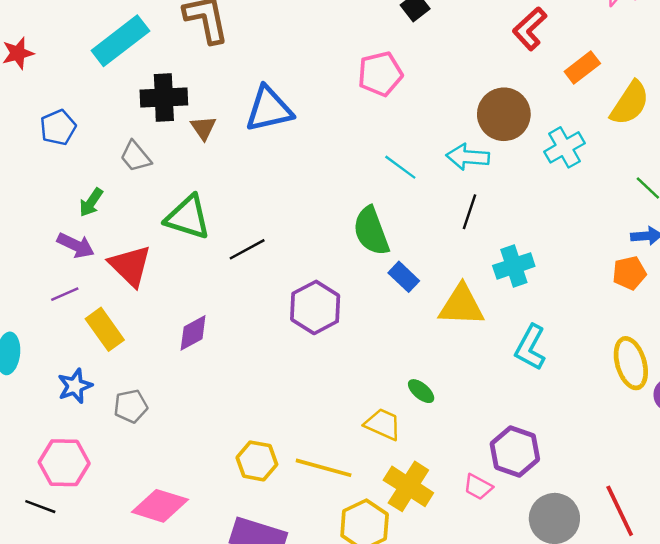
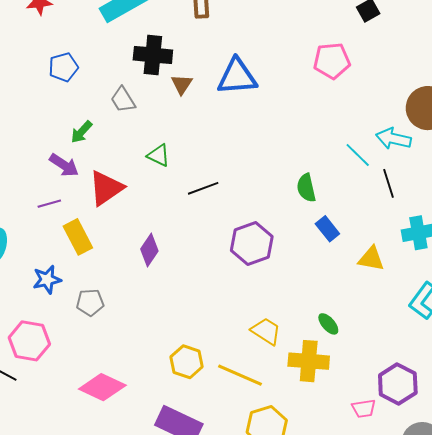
cyan line: (400, 167) -> (358, 155), moved
black line: (469, 212) -> (389, 183), turned -44
green triangle: (188, 217) -> (159, 155), size x0.6
green semicircle: (371, 231) -> (306, 188), size x0.7
red triangle: (130, 266) -> (106, 188), turned 33
yellow triangle: (462, 305) -> (371, 259), size x0.7
purple diamond: (193, 333) -> (149, 250), turned -36
yellow trapezoid: (383, 424) -> (266, 331), moved
yellow cross: (408, 486) -> (309, 361), moved, turned -36
pink trapezoid: (478, 487) -> (364, 409), turned -45

